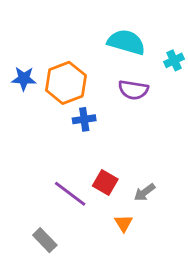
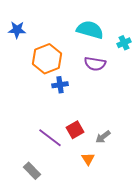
blue star: (24, 79) -> (17, 30), moved
red square: (105, 183) -> (75, 130), turned 30

